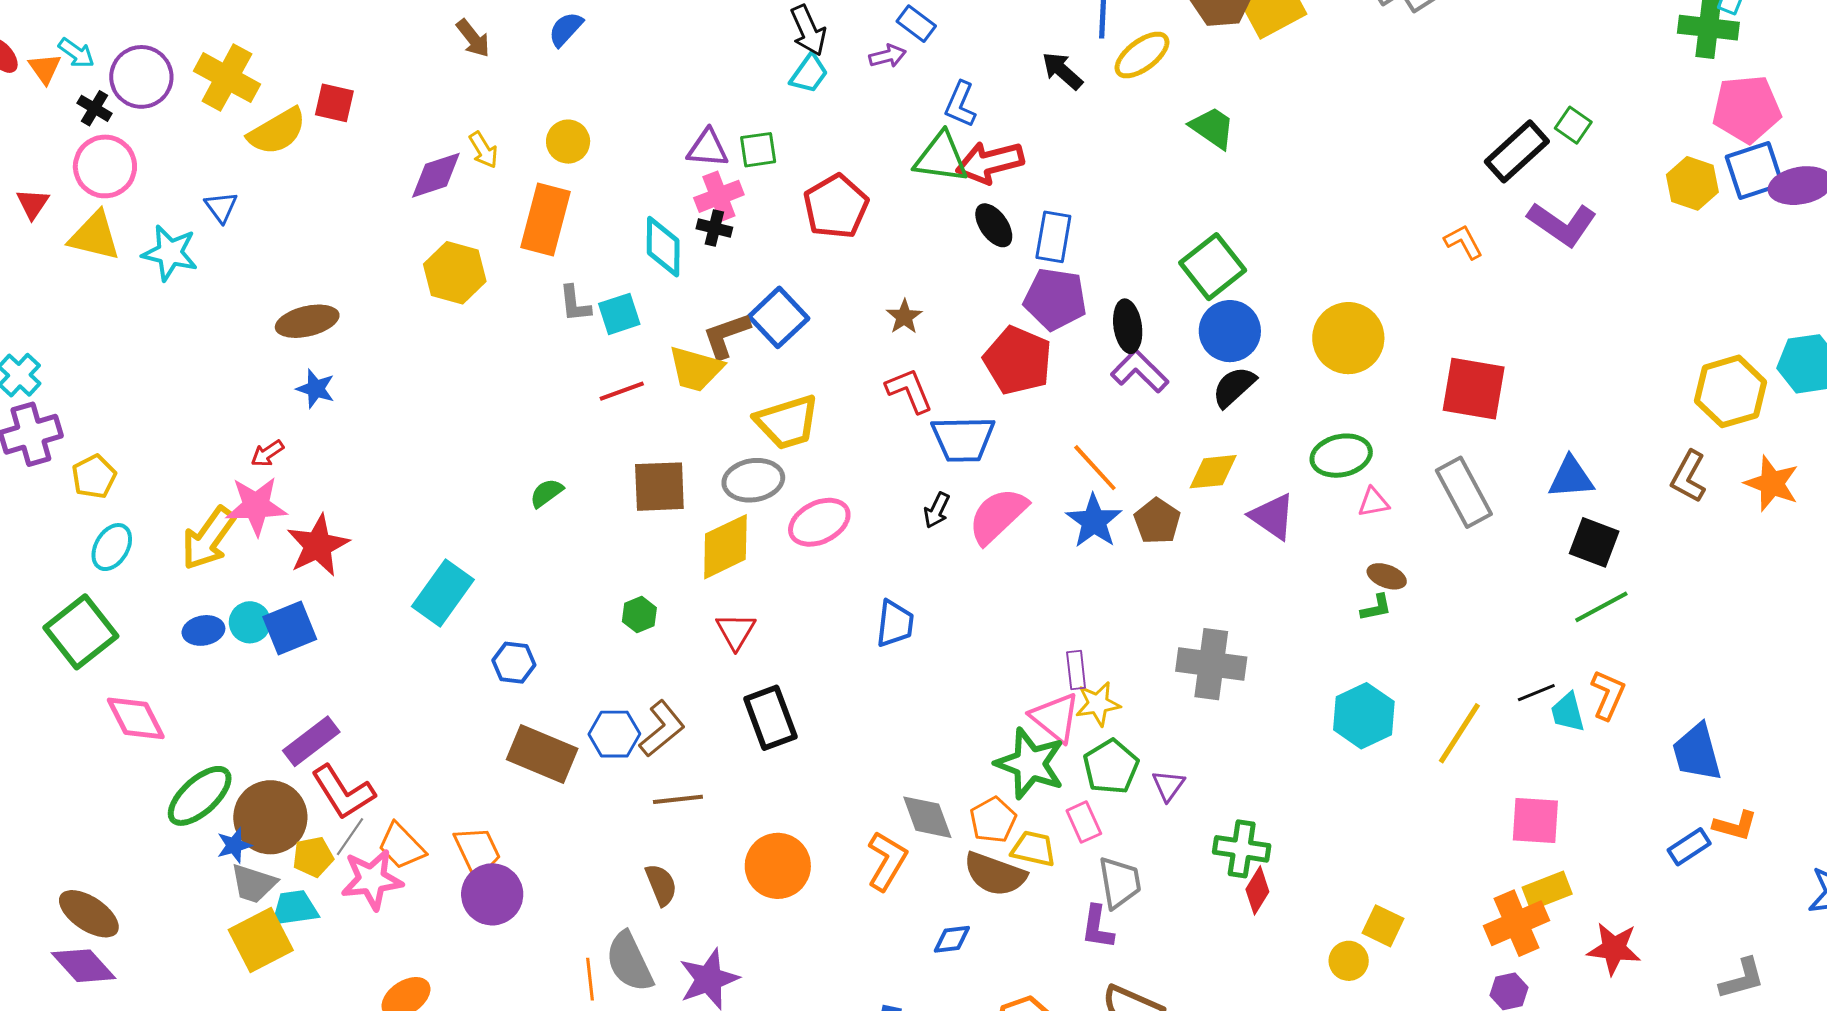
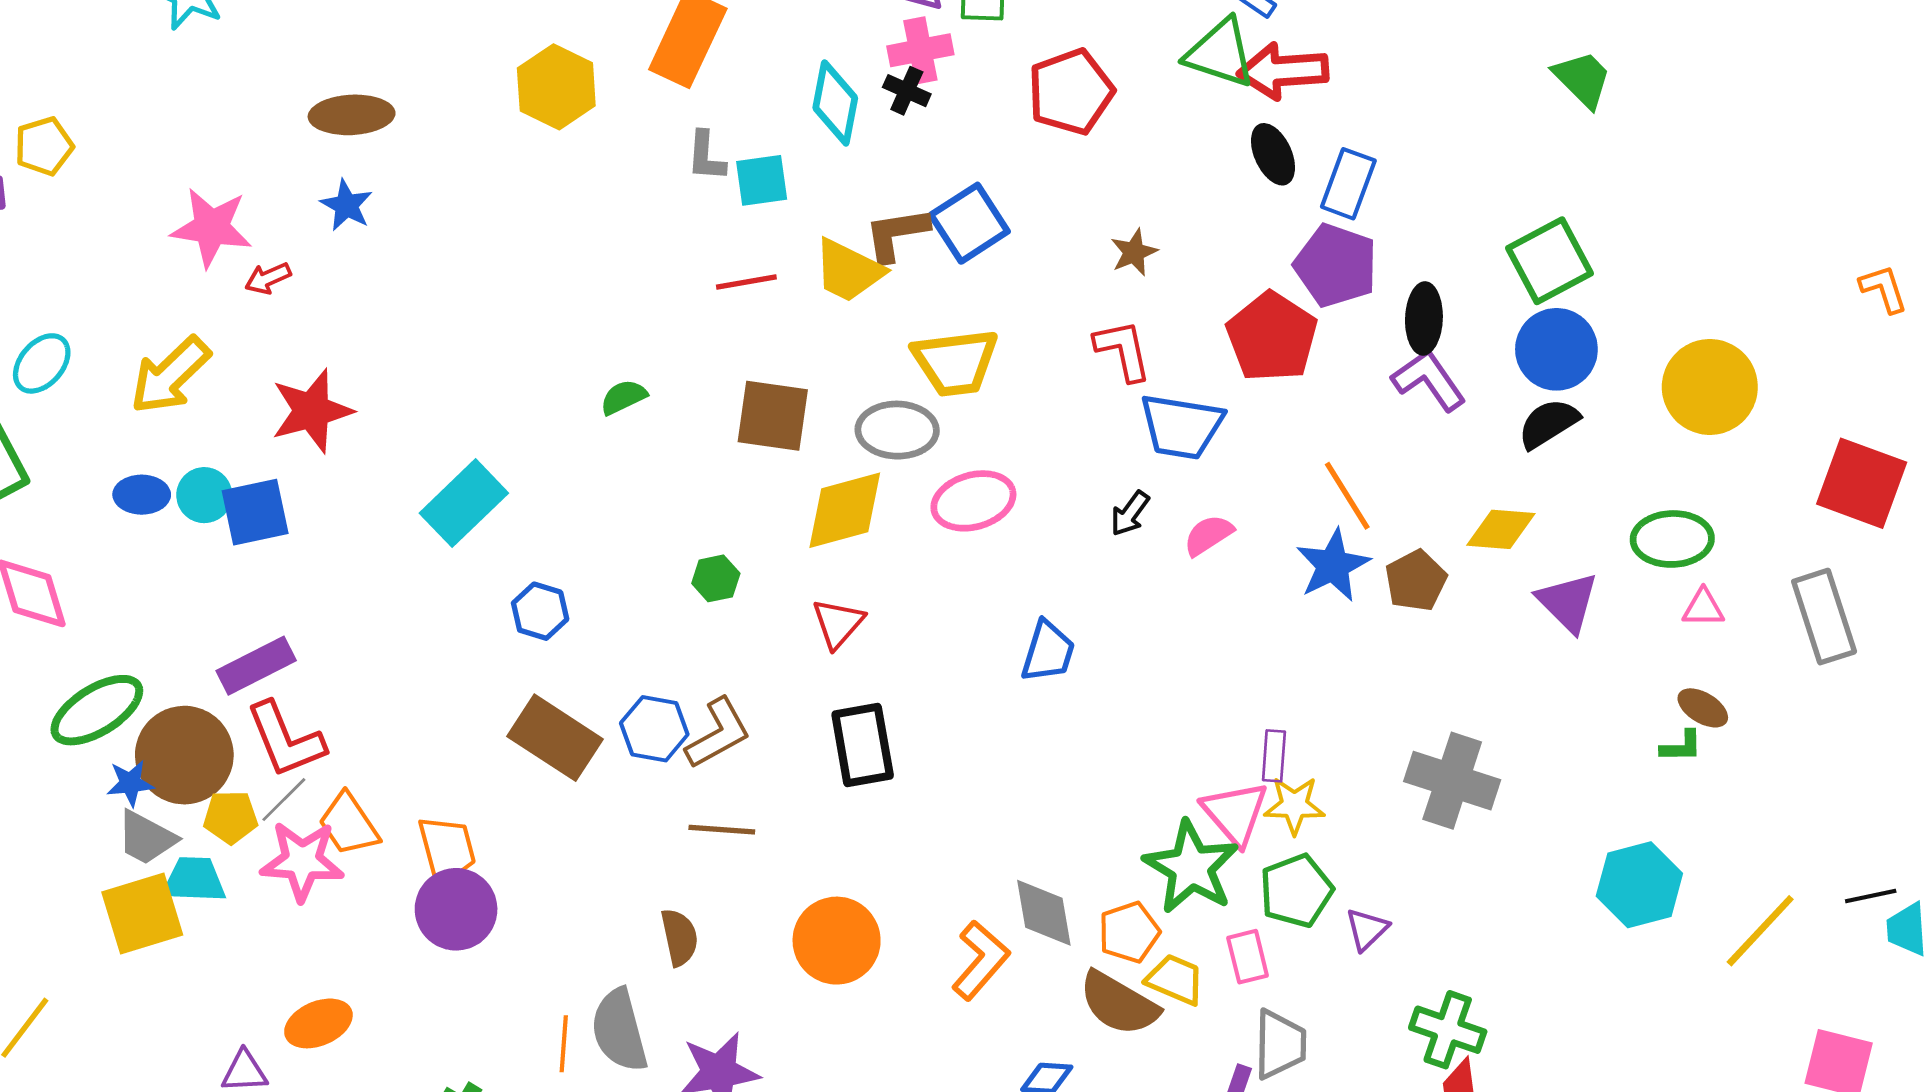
yellow pentagon: (94, 477) -> (44, 146), moved
pink star: (256, 506) -> (211, 228), moved
pink semicircle: (998, 516) -> (1208, 535), size x0.6

